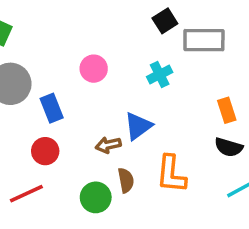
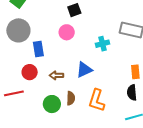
black square: (165, 21) -> (74, 10), moved
brown arrow: (108, 145) -> (56, 75), moved
black semicircle: (229, 147) -> (132, 93), turned 56

